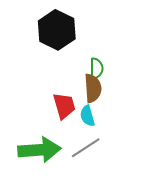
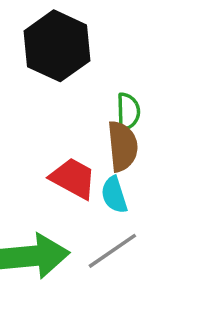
red trapezoid: (64, 106) -> (73, 178), turned -44

